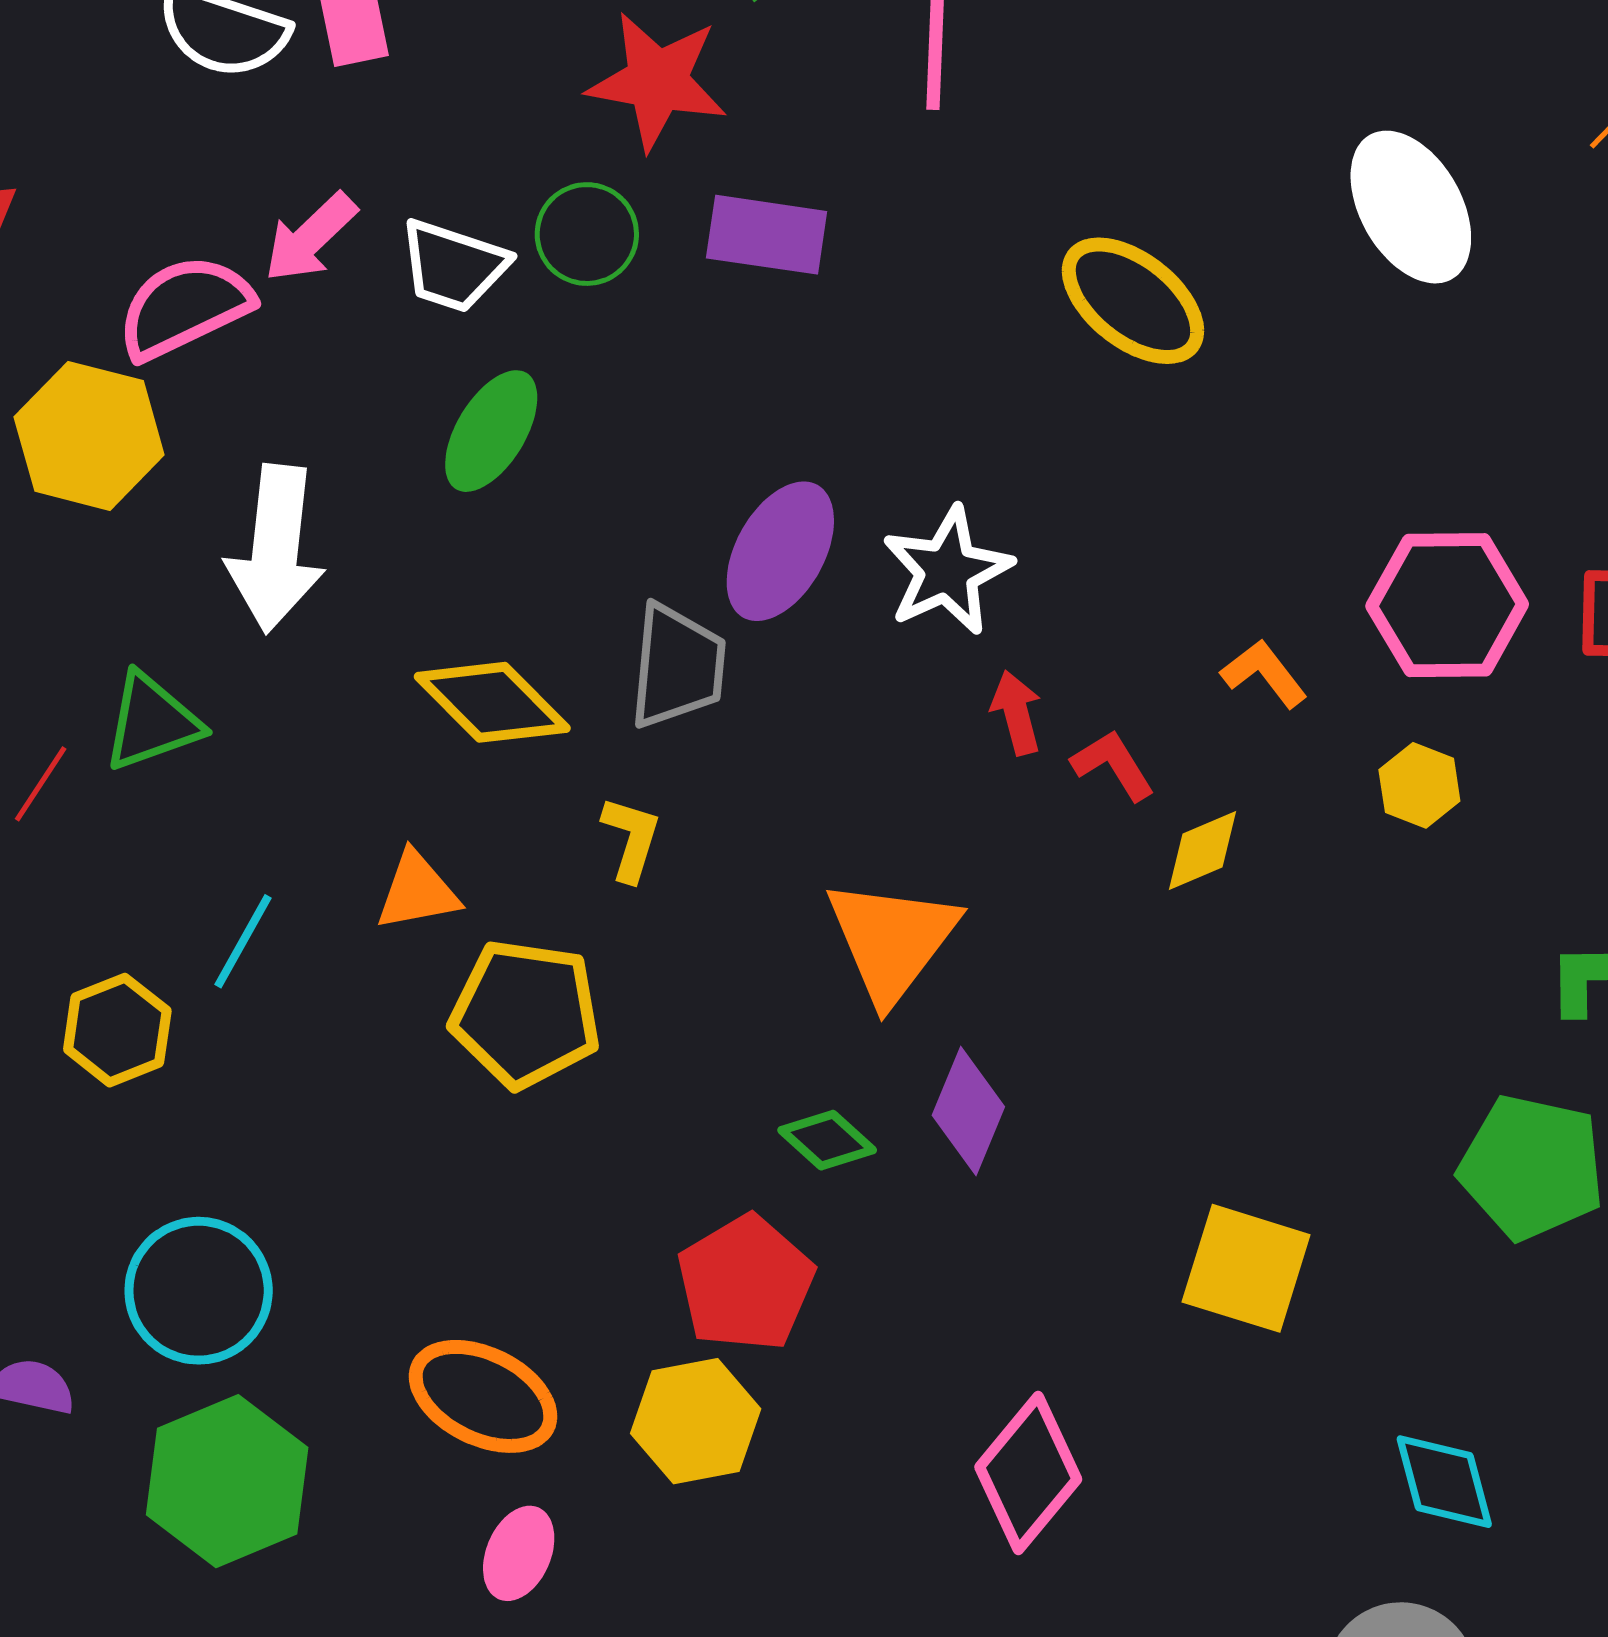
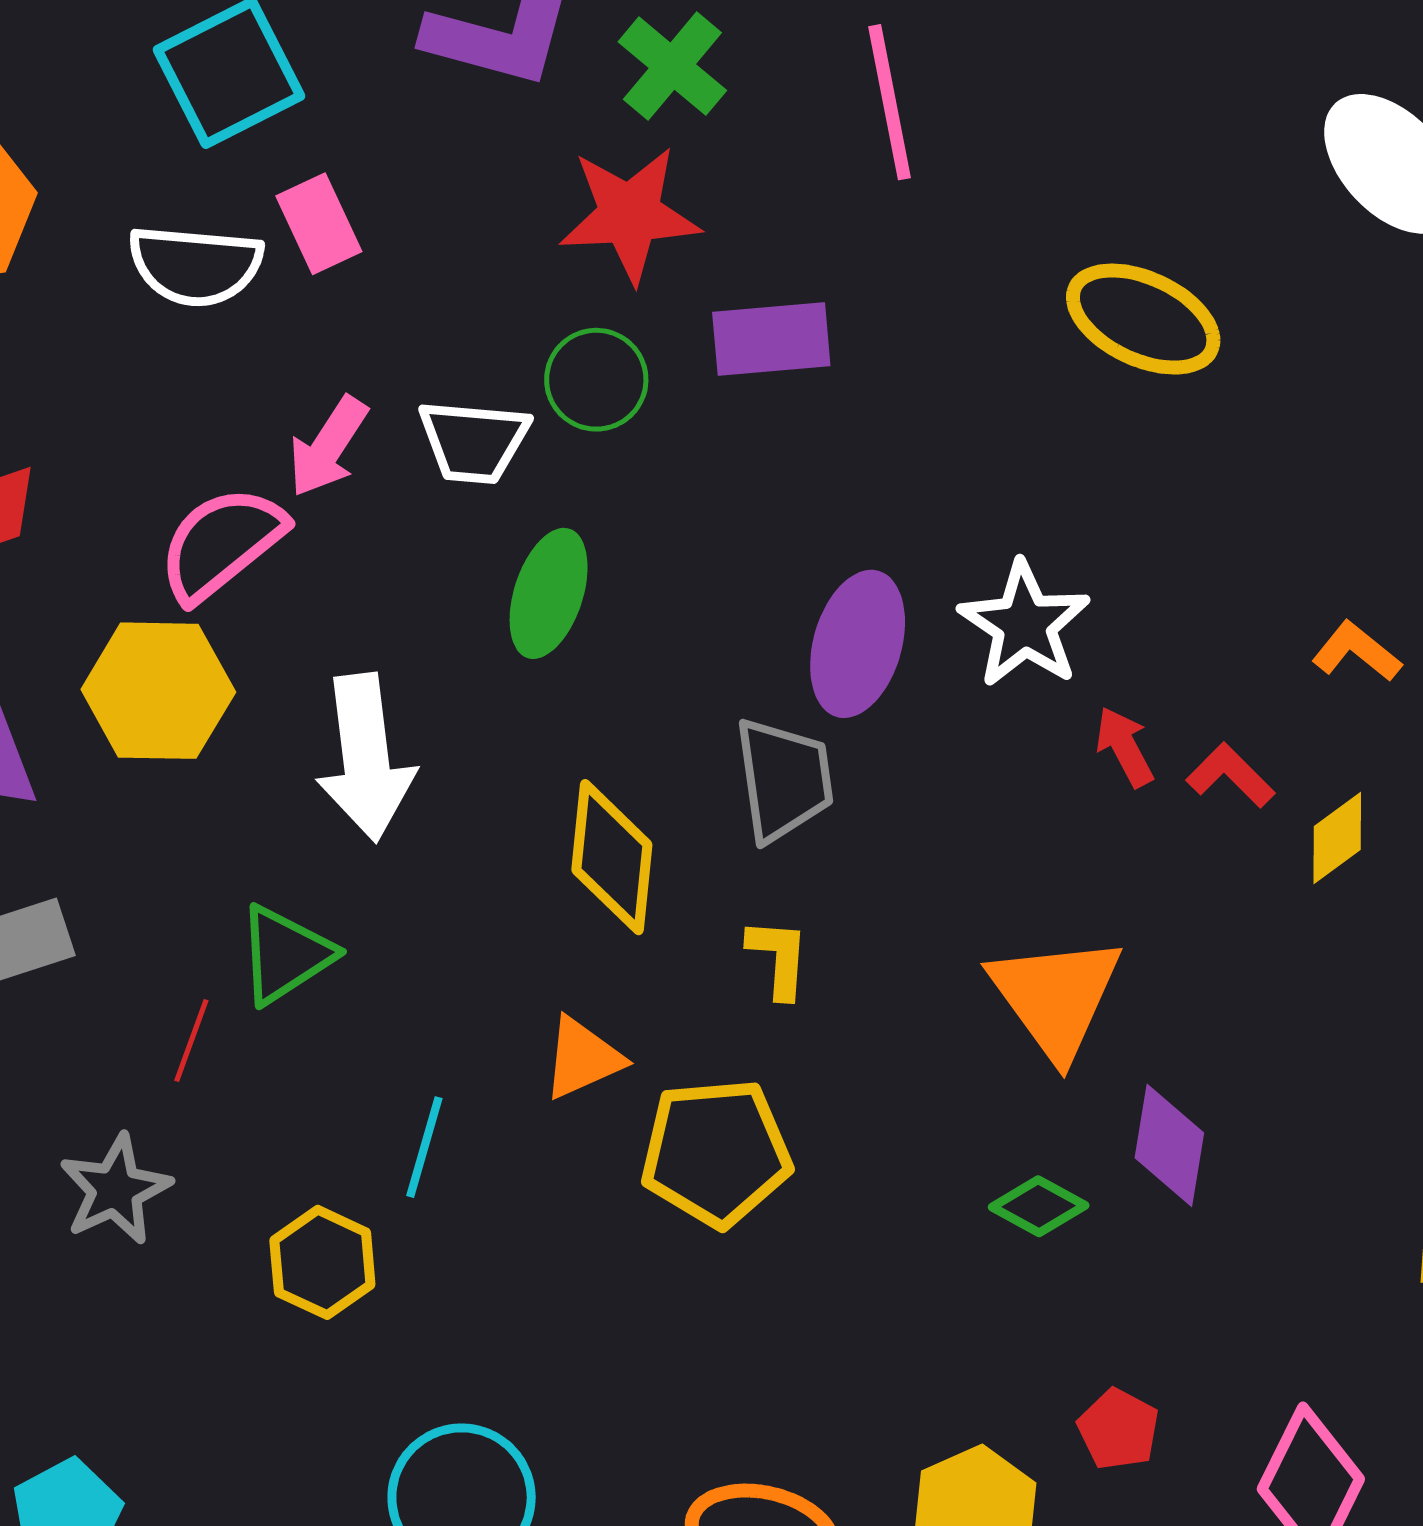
yellow diamond: (492, 702) -> (612, 857), turned 64
red pentagon: (746, 1283) -> (1118, 1429), moved, size x0.6

